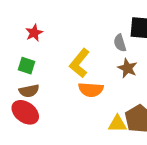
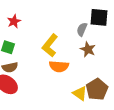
gray semicircle: (120, 43) -> (82, 29), turned 40
yellow triangle: (117, 124) -> (80, 93), turned 35

